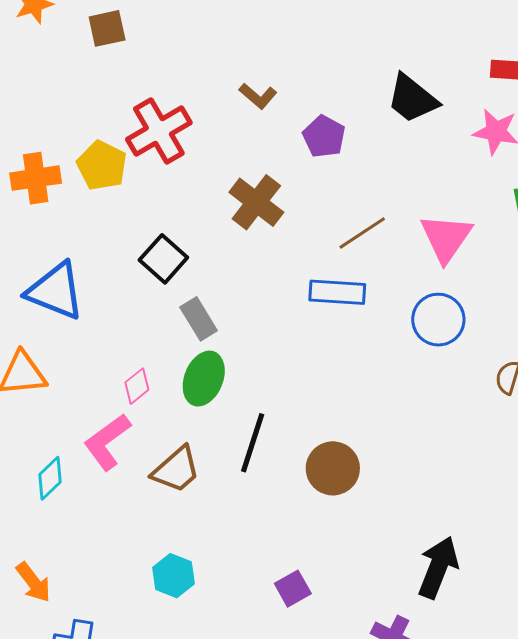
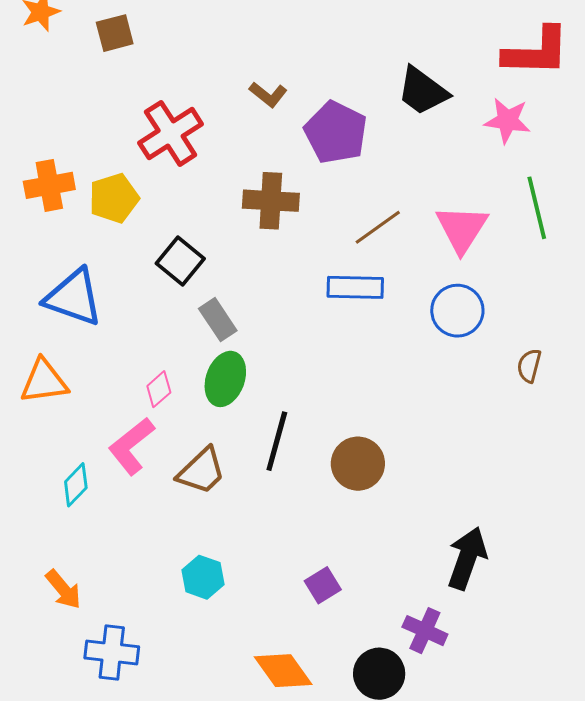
purple pentagon: (324, 137) -> (336, 132), size x1.5
yellow pentagon: (102, 165) -> (114, 198), moved, turned 30
brown cross: (256, 202) -> (271, 201), turned -32

